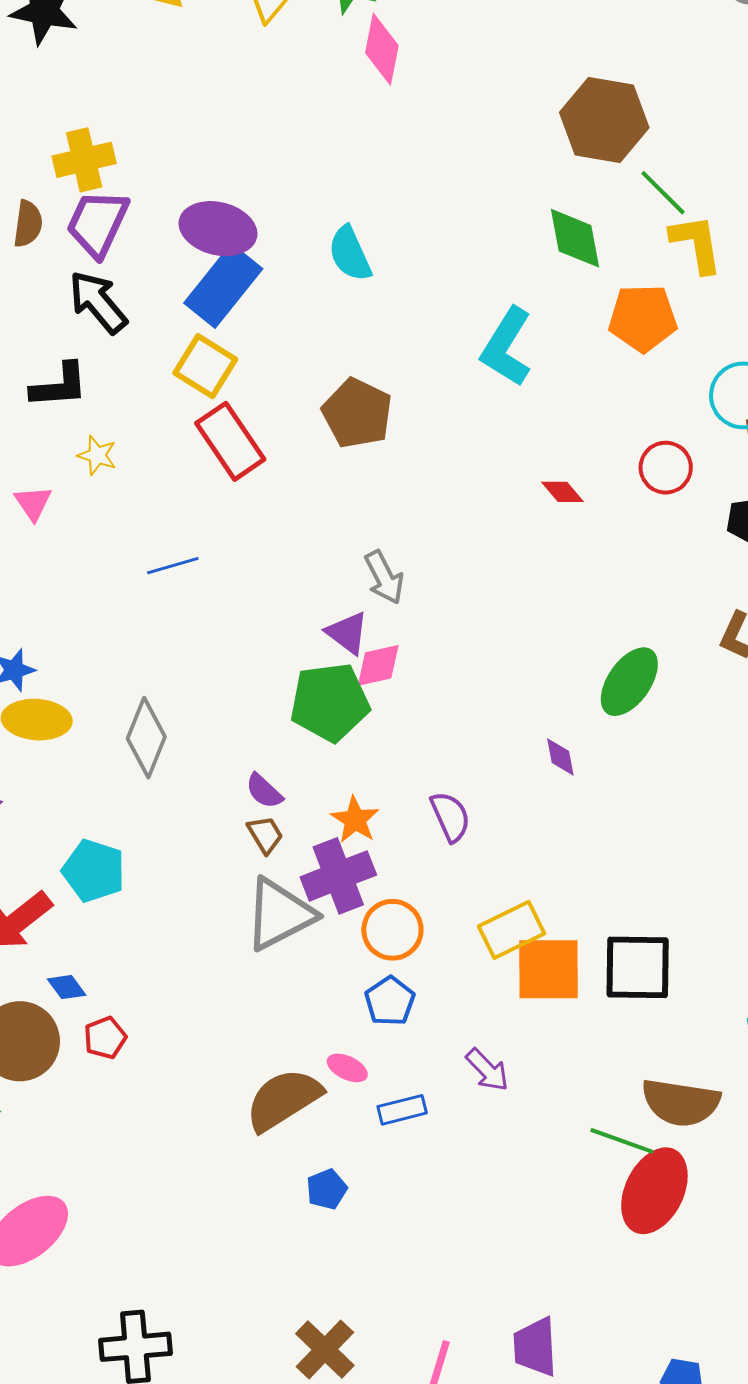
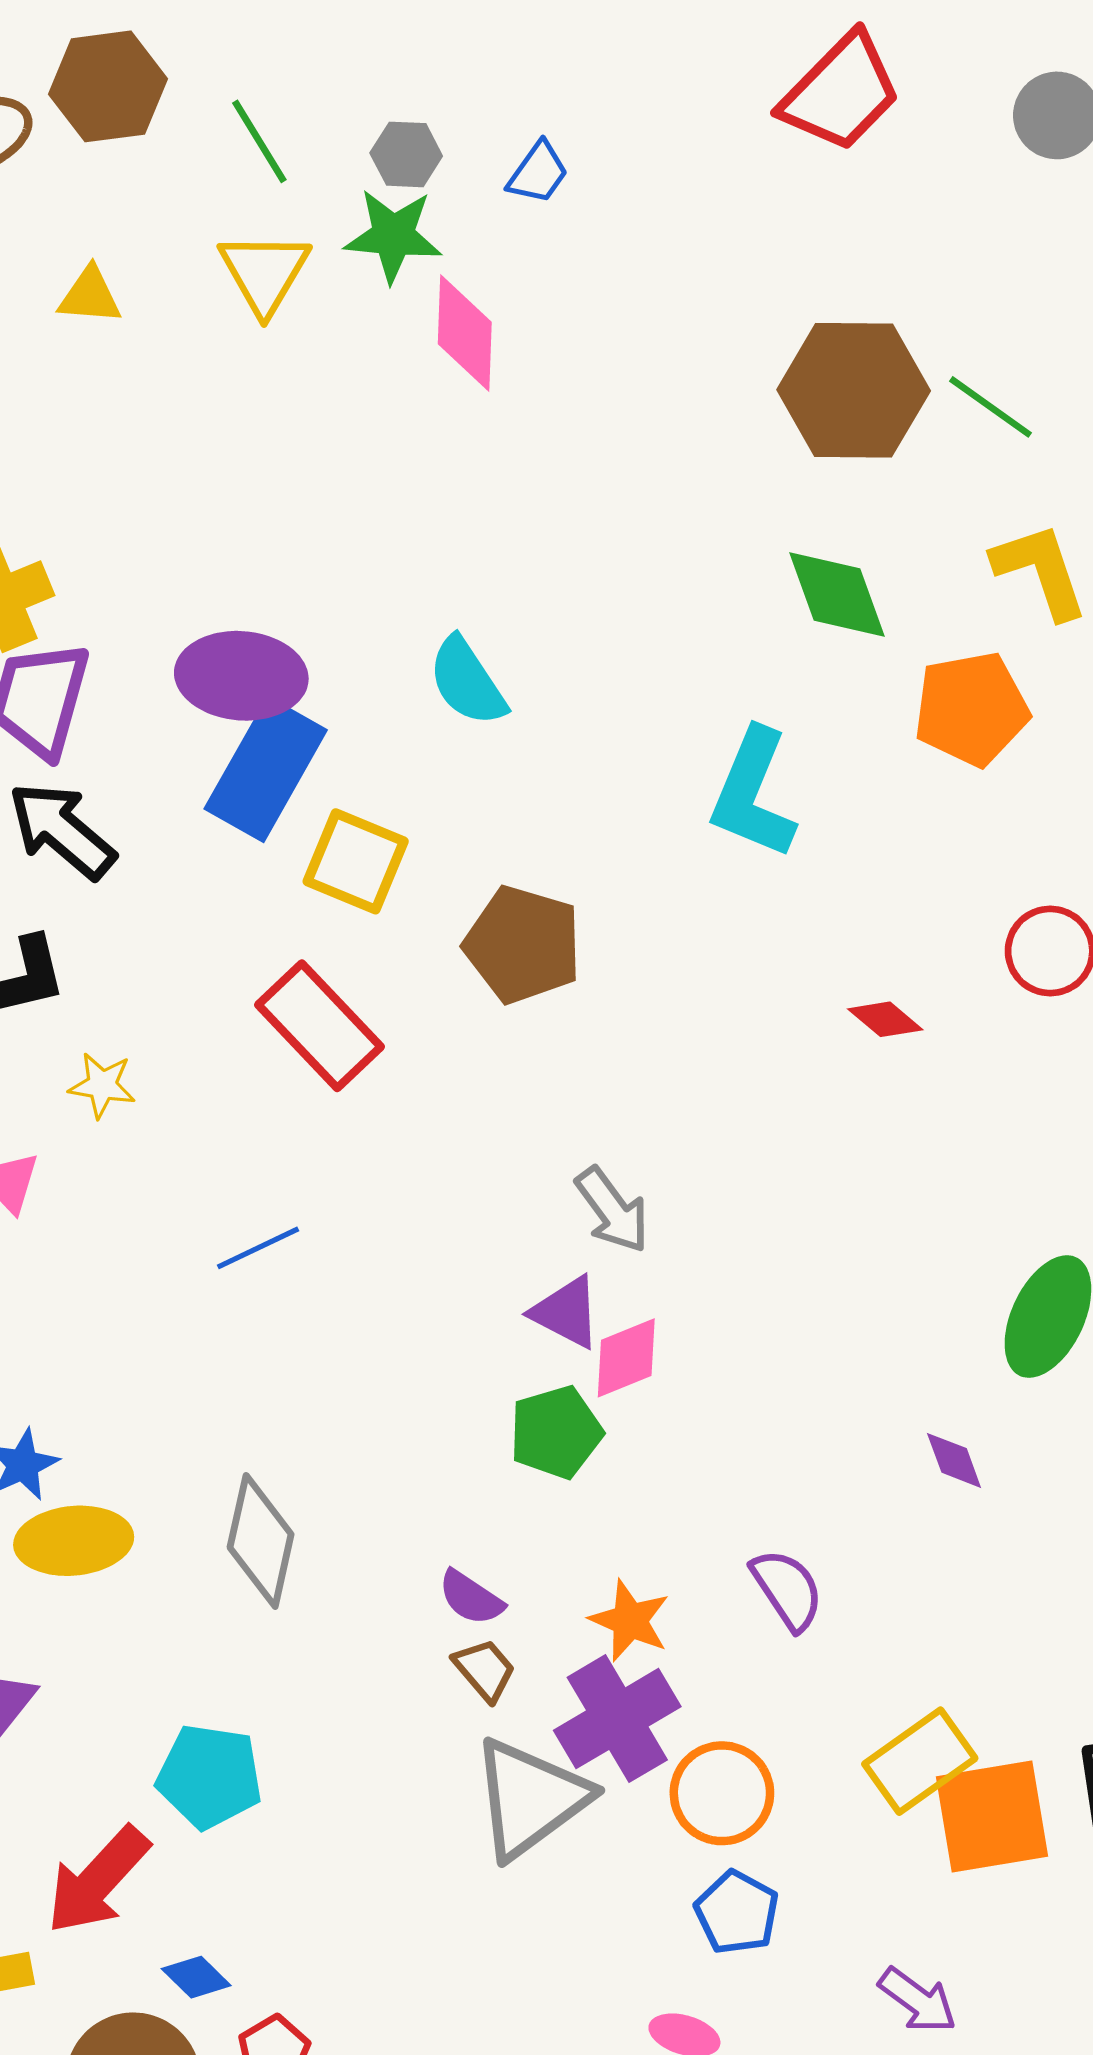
green line: (663, 193) -> (990, 407), moved
yellow square: (205, 366) -> (356, 861), moved
green pentagon: (330, 702) -> (556, 1432), size x0.7

